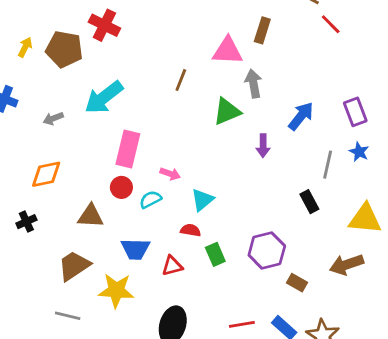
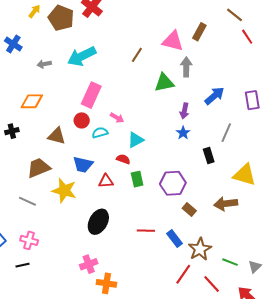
blue star: (359, 152) -> (183, 133), moved

